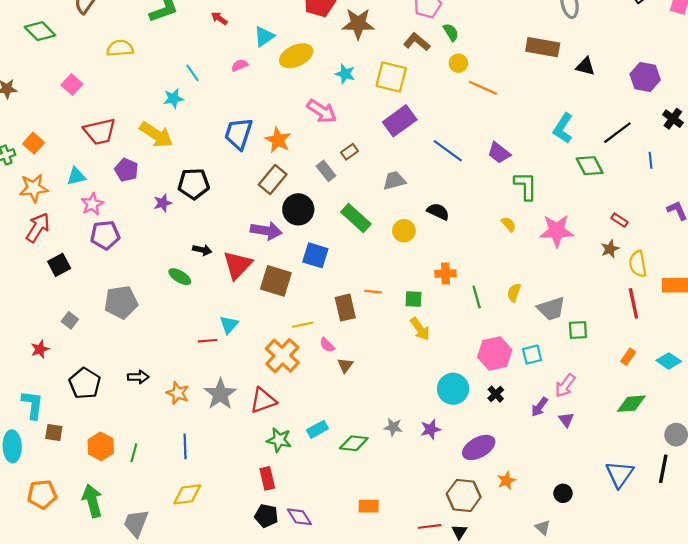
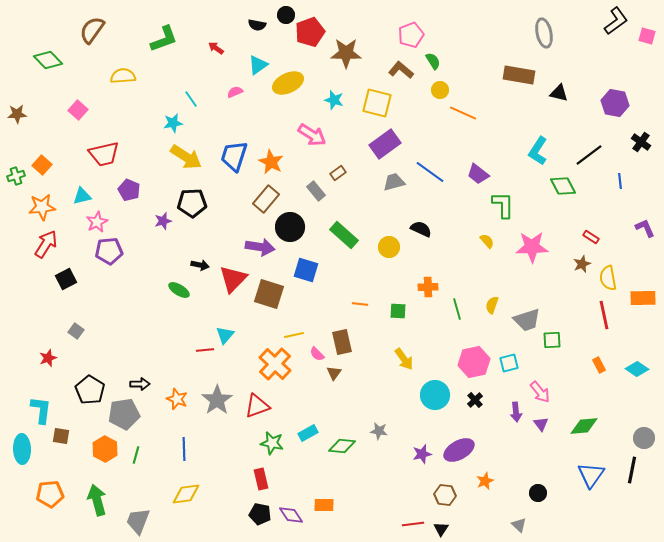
yellow arrow: (156, 135) -> (186, 157), moved
gray trapezoid: (394, 181) -> (394, 182), moved
gray pentagon: (121, 302) -> (124, 414), moved
brown rectangle: (345, 308) -> (342, 342), moved
yellow arrow: (420, 329) -> (404, 359), moved
orange rectangle: (628, 357) -> (599, 365), turned -63
pink arrow: (565, 386) -> (540, 392), turned -75
green diamond: (631, 404) -> (584, 426), moved
purple arrow: (539, 407) -> (516, 412), turned -42
purple star: (431, 429) -> (422, 454), moved
brown hexagon: (464, 495) -> (445, 495), size x0.7
orange rectangle: (369, 506) -> (324, 505), moved

